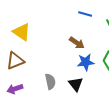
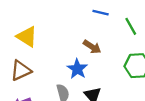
blue star: (86, 62) -> (77, 69), moved, turned -30

